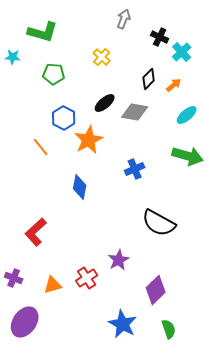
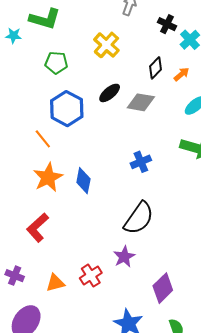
cyan star: (13, 57) -> (14, 36), moved
yellow cross: (102, 57) -> (106, 45), size x1.4
blue hexagon: (64, 118) -> (67, 109), size x1.4
orange star: (89, 140) -> (48, 177), moved
black semicircle: (159, 223) -> (139, 218), moved, turned -84

